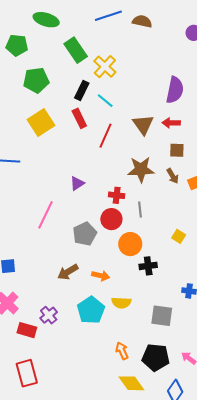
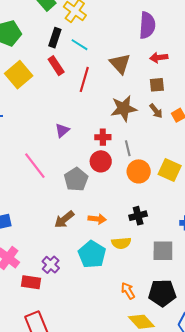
red arrow: (171, 123) -> (159, 58), moved
pink line: (46, 215) -> (35, 166), turned -56
yellow square: (179, 236) -> (170, 170), size x1.6
orange circle: (130, 244) -> (139, 171), moved
black cross: (148, 266) -> (138, 216), moved

